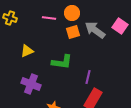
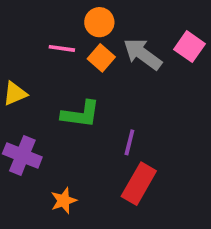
pink line: (49, 18) -> (62, 48), moved
orange square: (73, 32) -> (101, 58), turned -32

